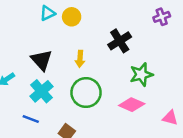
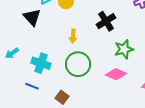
black triangle: (42, 60) -> (32, 17), moved
cyan cross: (42, 91) -> (41, 63), turned -30

